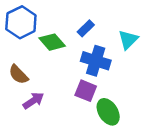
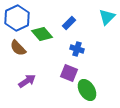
cyan triangle: (128, 40) -> (107, 17), moved
blue cross: (96, 61) -> (77, 49), size x0.6
brown semicircle: (18, 74) -> (18, 48), moved

